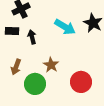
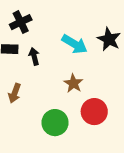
brown star: (51, 65) -> (73, 83), moved
green circle: (35, 84) -> (55, 123), moved

